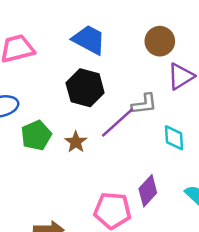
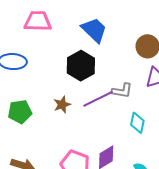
green pentagon: (36, 135) -> (20, 112), moved

